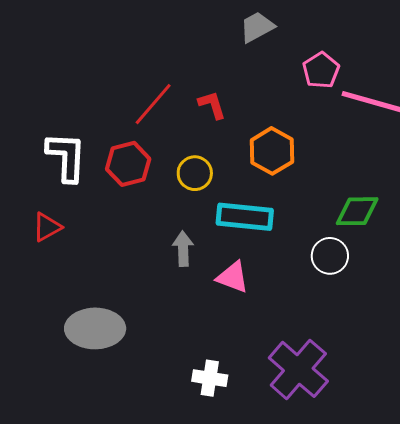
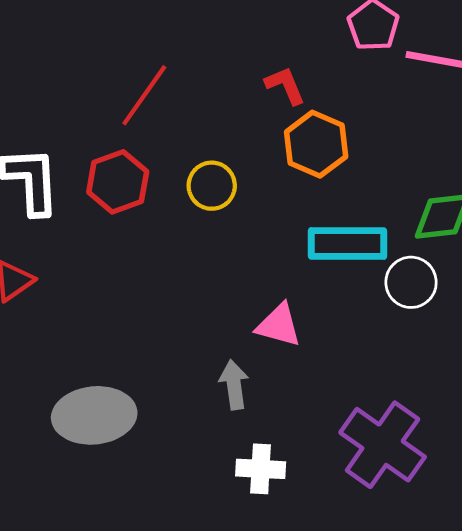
red L-shape: (212, 105) -> (285, 85), moved
cyan rectangle: (245, 217) -> (348, 243), moved
gray arrow: (183, 249) -> (234, 385), moved

